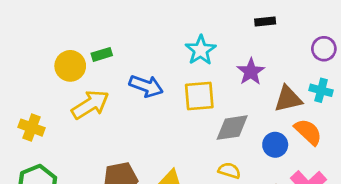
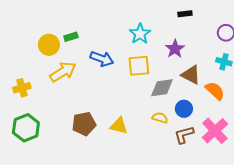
brown triangle: (288, 99) -> (191, 75), moved, turned 40
yellow cross: (32, 128) -> (22, 88), turned -36
blue circle: (275, 145) -> (184, 109), moved

